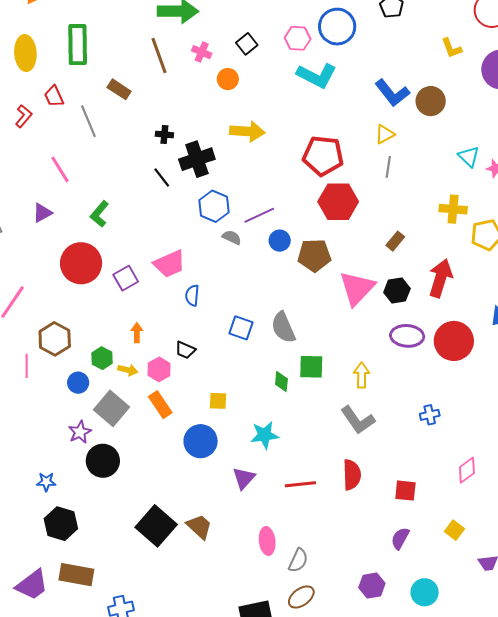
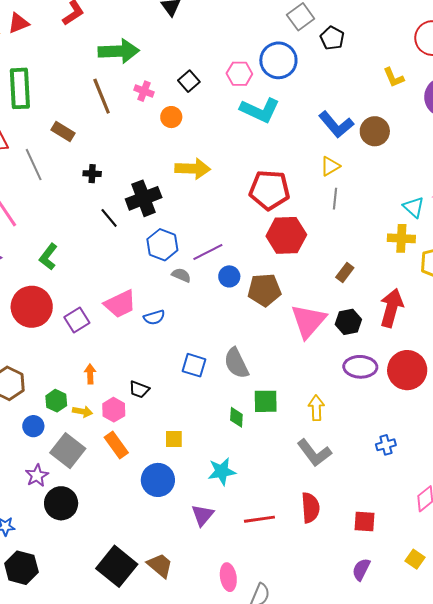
black cross: (164, 134) -> (92, 174), moved
cyan triangle: (469, 157) -> (414, 207), moved
blue semicircle: (192, 295) -> (154, 317), moved, turned -110

